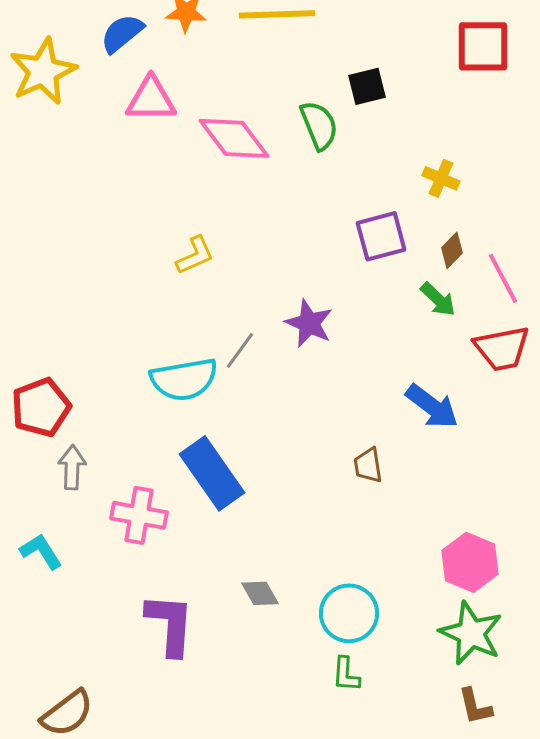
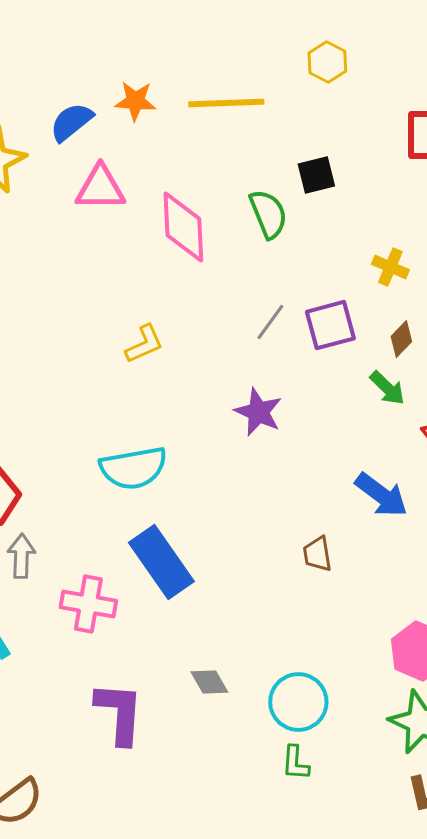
pink diamond: (234, 138) -> (183, 227), turned 34
gray line: (240, 350) -> (270, 322), moved

